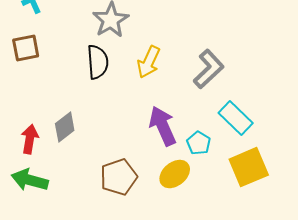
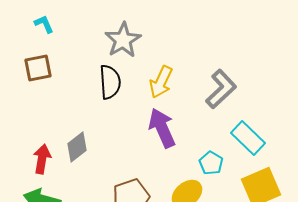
purple arrow: (163, 126) -> (162, 128), moved

